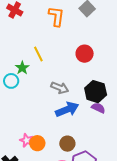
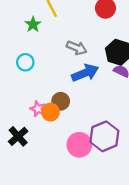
cyan circle: (11, 81) -> (25, 62), moved
brown circle: (67, 144) -> (61, 101), moved

